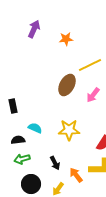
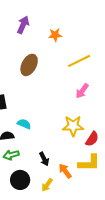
brown ellipse: (67, 85) -> (29, 65), moved
yellow star: (69, 130) -> (73, 126), moved

